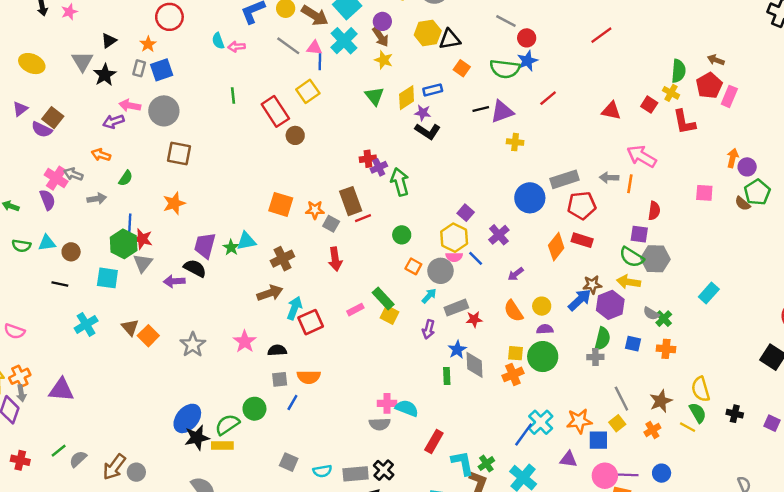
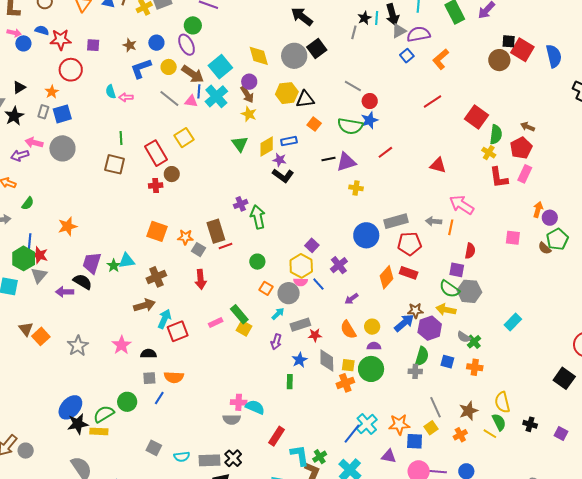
blue line: (320, 62) -> (199, 91), moved
pink rectangle: (729, 96) -> (525, 174), moved
red square: (649, 105) -> (477, 117), moved, size x1.6
brown square: (179, 154) -> (115, 164), moved
red cross: (368, 159) -> (156, 185), moved
gray diamond: (475, 365) -> (327, 360), moved

